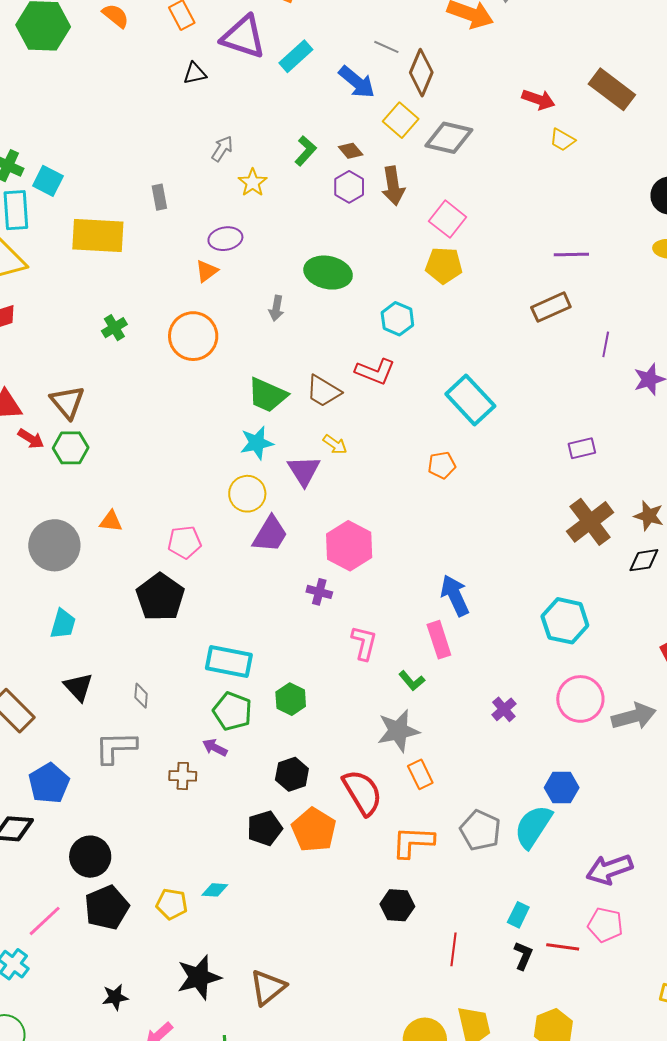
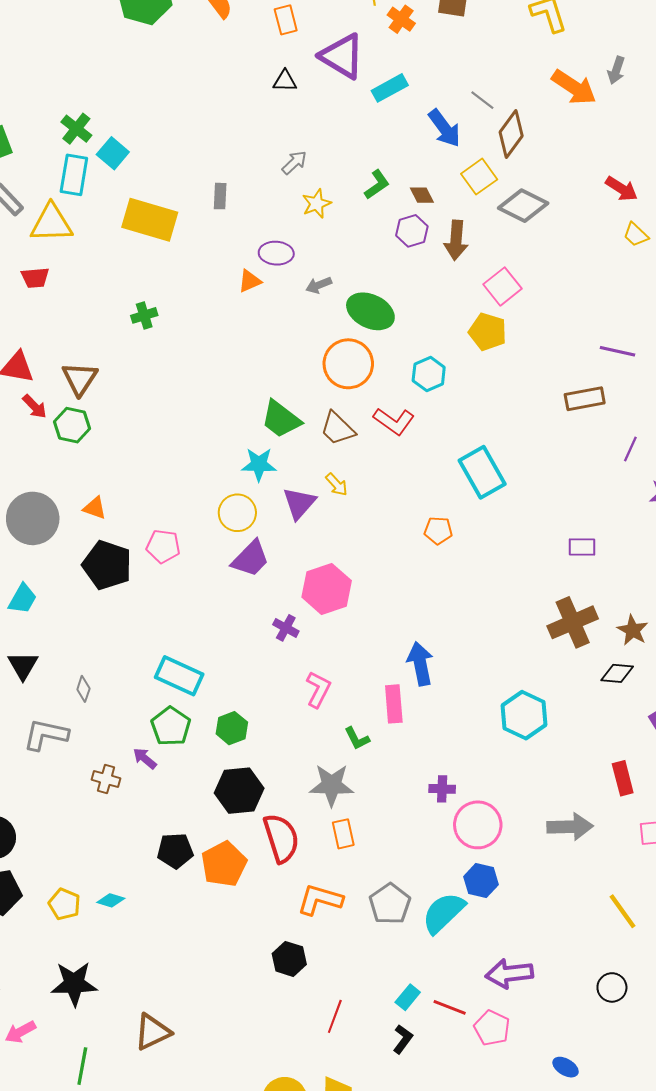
gray arrow: (276, 308) -> (319, 285), moved, turned 45
orange circle: (193, 336) -> (348, 364), moved
black pentagon: (160, 597) -> (107, 565), moved, turned -30
pink circle: (580, 699) -> (478, 825), moved
purple cross: (504, 709) -> (442, 789), turned 30
black hexagon: (292, 774) -> (239, 791), moved, size x1.4
red line: (563, 947) -> (450, 1007), moved
brown triangle: (268, 987) -> (152, 1032), moved

